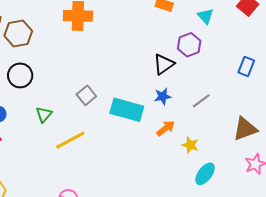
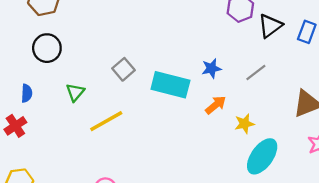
black triangle: (164, 64) -> (270, 26), moved
yellow star: (190, 145) -> (244, 124), turned -30
cyan ellipse: (205, 174) -> (262, 156), size x1.4

